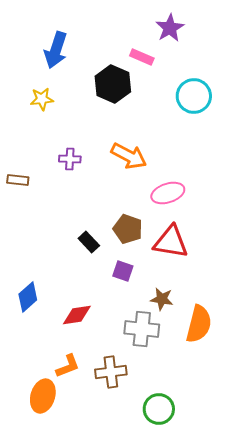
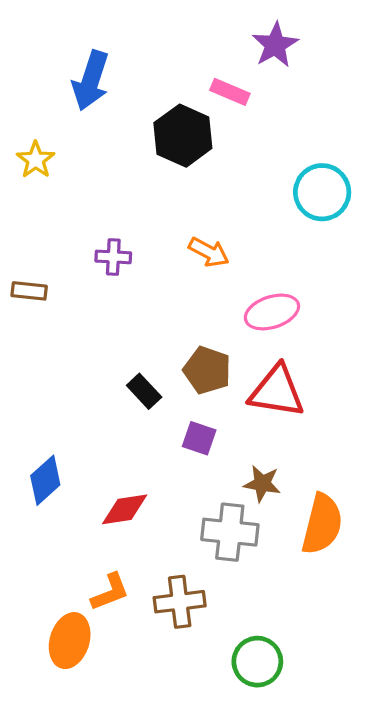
cyan circle: (194, 96) -> (322, 192), moved
yellow star: (42, 99) -> (36, 160), moved, turned -30
orange arrow: (129, 156) -> (209, 252), size x0.7

